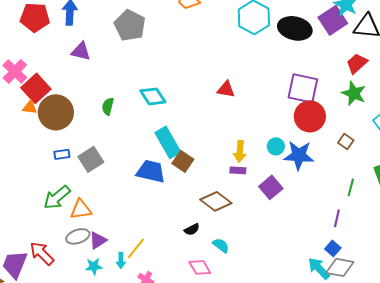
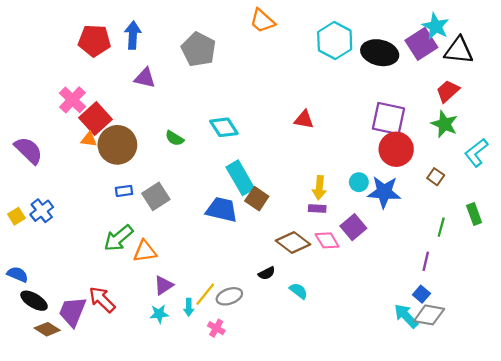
green semicircle: (108, 106) -> (174, 138), turned -72
gray ellipse: (78, 236) -> (229, 296), moved
pink diamond: (200, 267) -> (327, 240), moved

